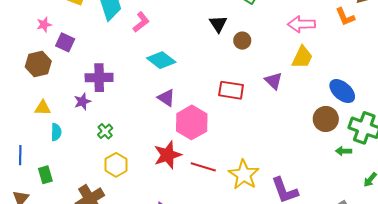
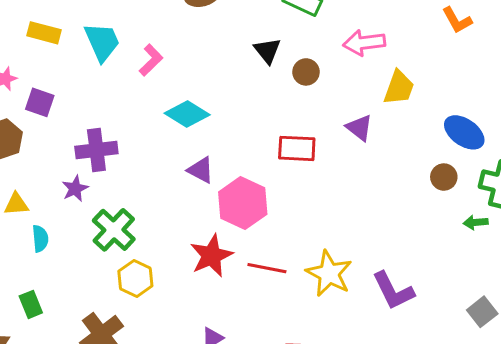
pink arrow: (301, 24) -> (364, 43), moved
brown circle: (326, 119) -> (444, 177), size x0.7
green cross: (105, 131) -> (114, 230), size x1.8

